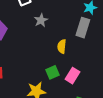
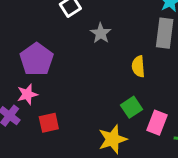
pink rectangle: (72, 76) -> (157, 123), moved

